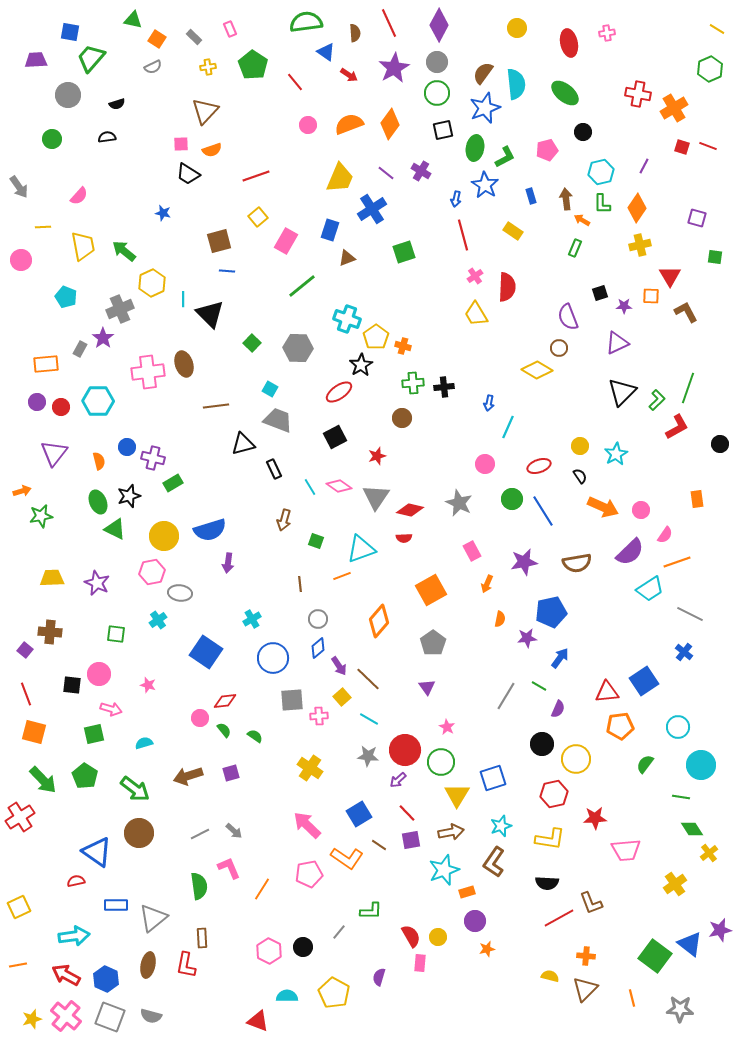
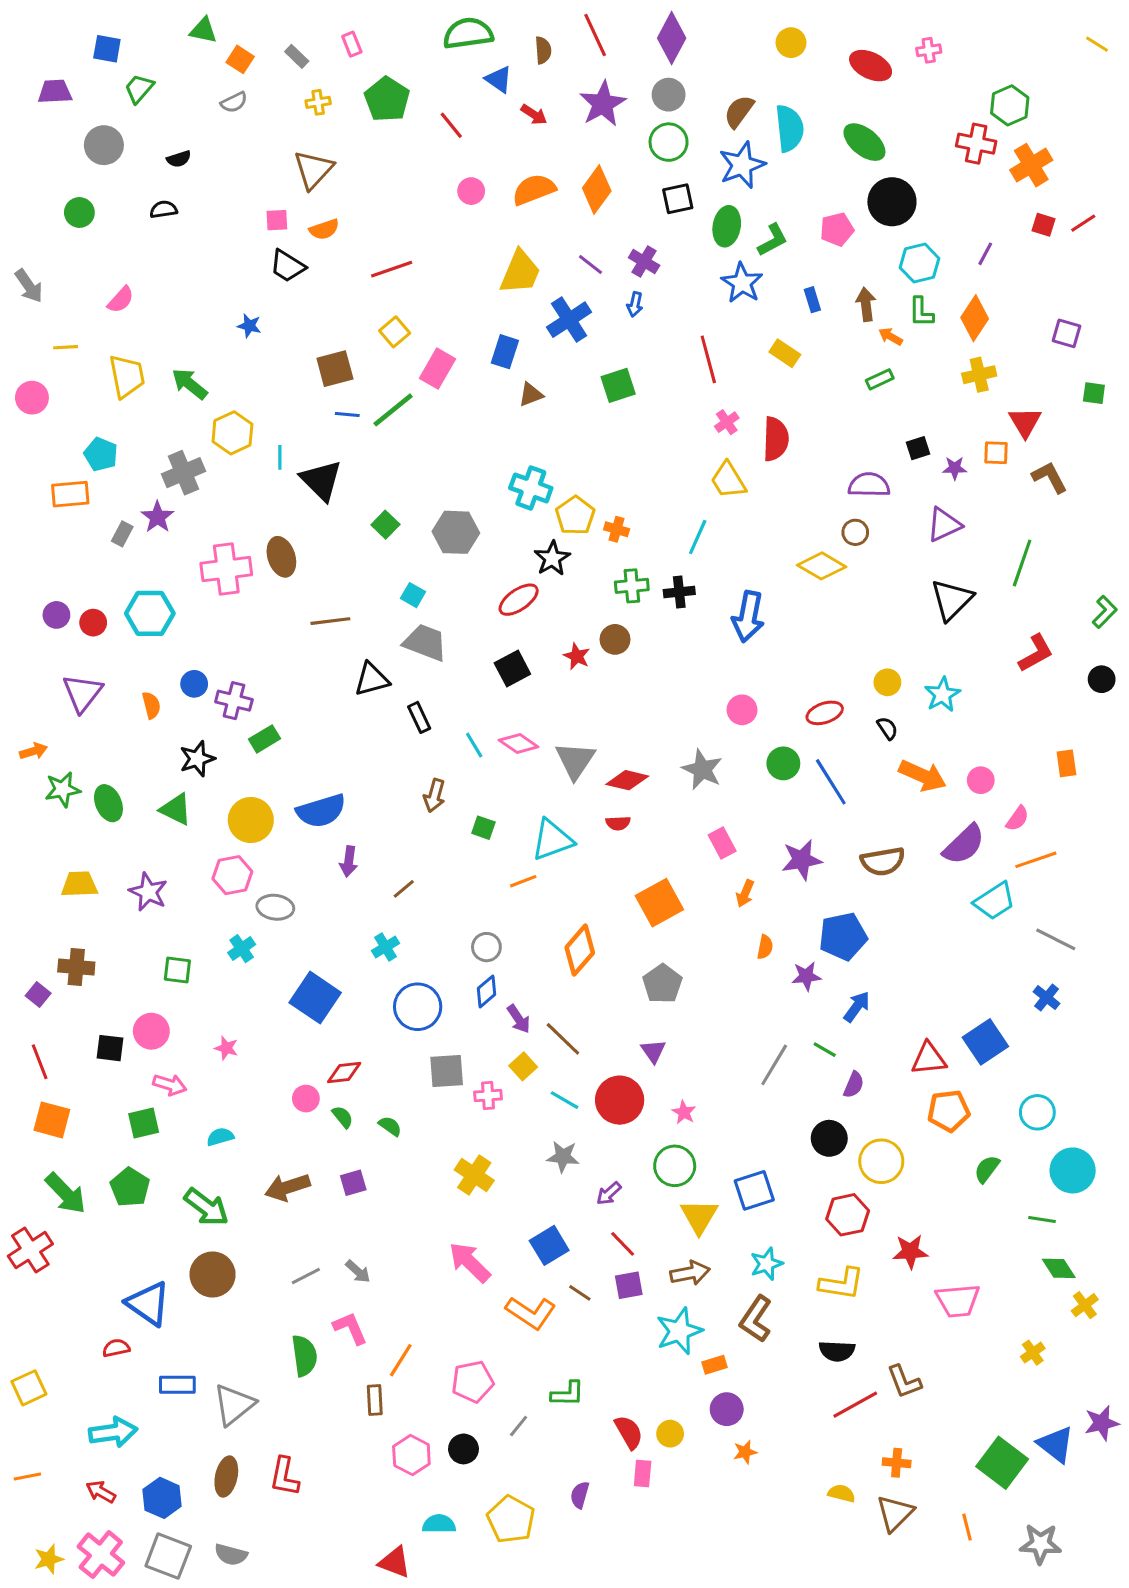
red ellipse: (569, 43) -> (871, 66), turned -52
green trapezoid: (91, 58) -> (139, 89), size x0.7
green hexagon: (710, 69) -> (1010, 105), moved
black circle: (583, 132) -> (892, 202), size x1.8
red line: (708, 146) -> (1083, 223), turned -54
blue arrow: (456, 199) -> (635, 304), moved
green rectangle: (575, 248) -> (880, 379), turned 42
green line: (302, 286) -> (393, 410), moved
purple semicircle: (568, 317) -> (869, 485), turned 112
orange rectangle: (46, 364) -> (70, 494), moved
green line: (688, 388) -> (1022, 563), moved
green L-shape: (657, 400) -> (1105, 612), moved
blue arrow: (489, 403) -> (748, 616), size x2.0
cyan line: (508, 427) -> (698, 537), moved
red star: (377, 456) -> (577, 656), moved, turned -30
green ellipse: (98, 502) -> (108, 803), moved
brown line: (300, 584) -> (404, 889), moved, turned 56
red circle: (405, 750) -> (620, 1100), moved
pink pentagon: (309, 874) -> (473, 1382), moved
yellow cross: (675, 884) -> (1033, 1353), size x0.7
brown rectangle: (202, 938) -> (375, 1400), moved
red arrow: (66, 975) -> (101, 1492), size x0.7

